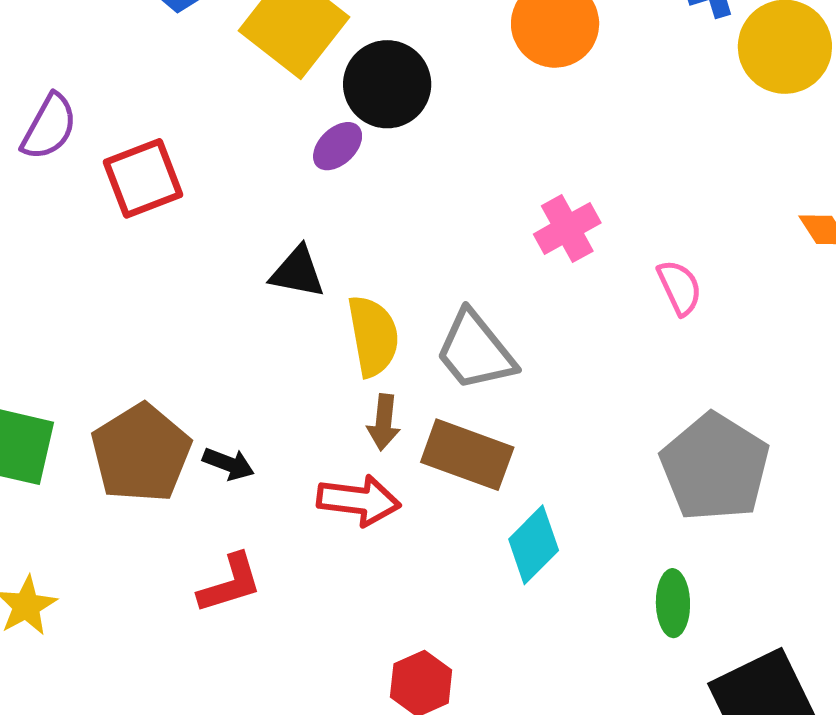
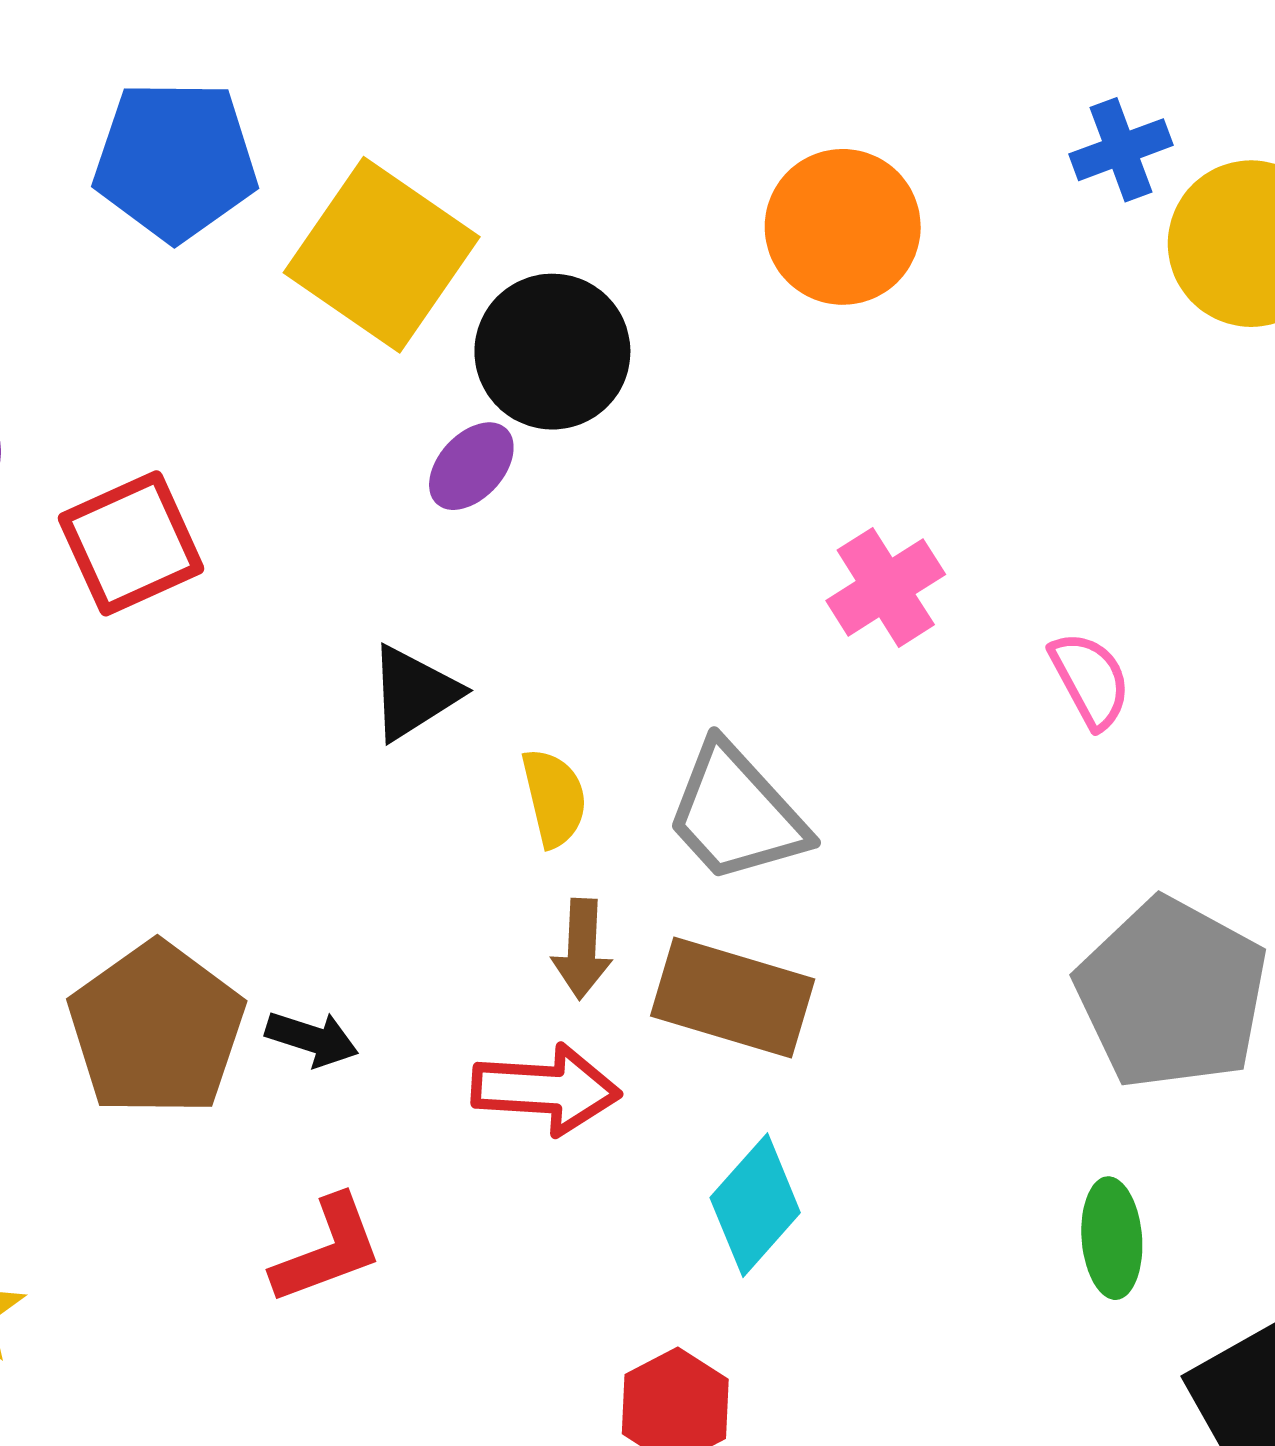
black triangle: (297, 272) -> (414, 693), turned -40
yellow semicircle: (373, 336) -> (554, 798), size x0.7
cyan diamond: (534, 545) -> (755, 1205), moved

